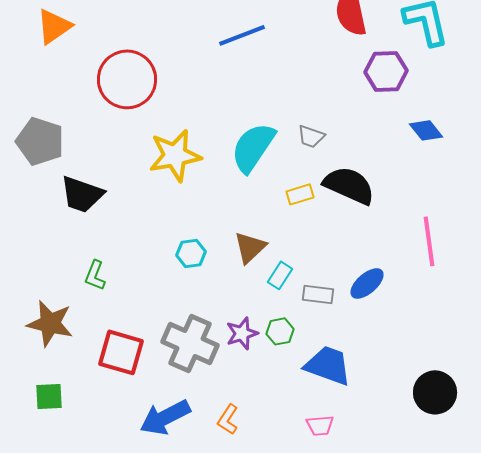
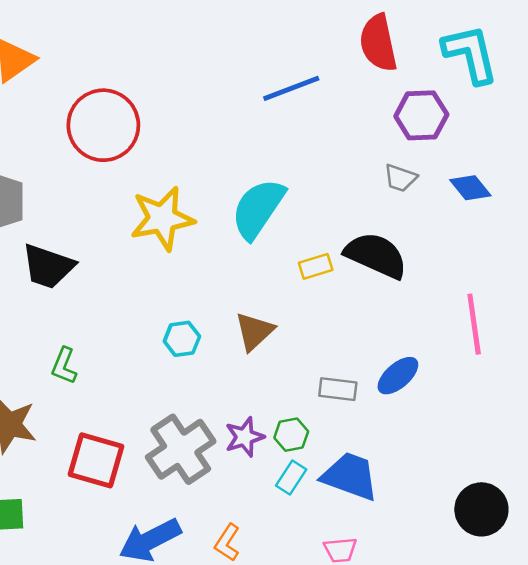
blue line: (242, 35) -> (291, 88), moved
gray trapezoid: (311, 136) -> (400, 178), moved
cyan rectangle: (280, 275) -> (291, 478), moved
gray cross: (190, 343) -> (181, 449), turned 32

